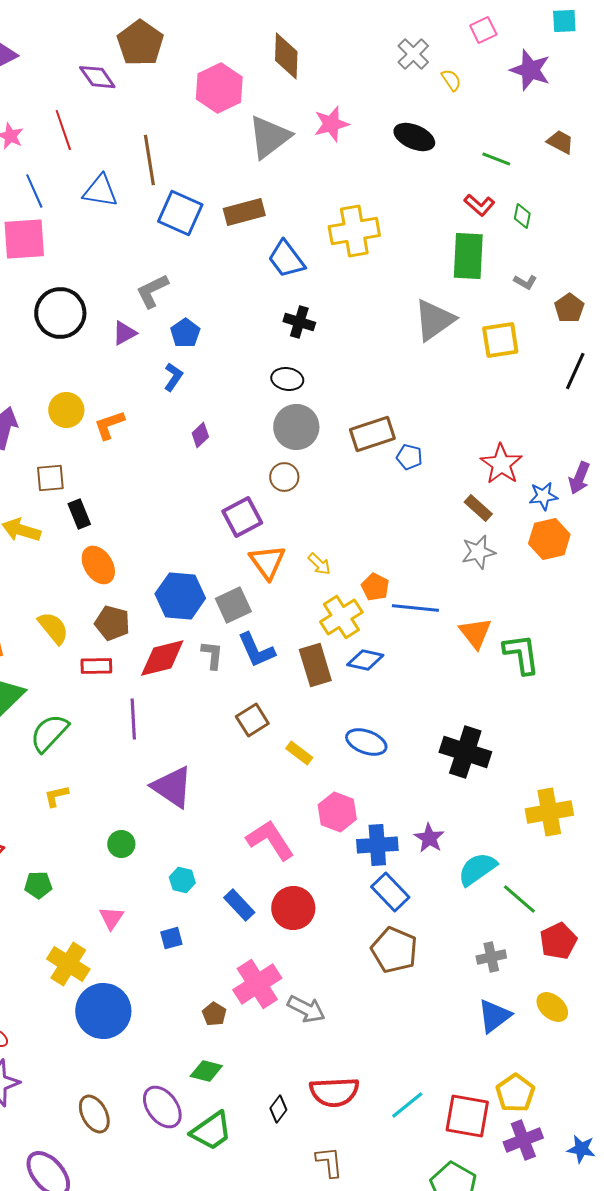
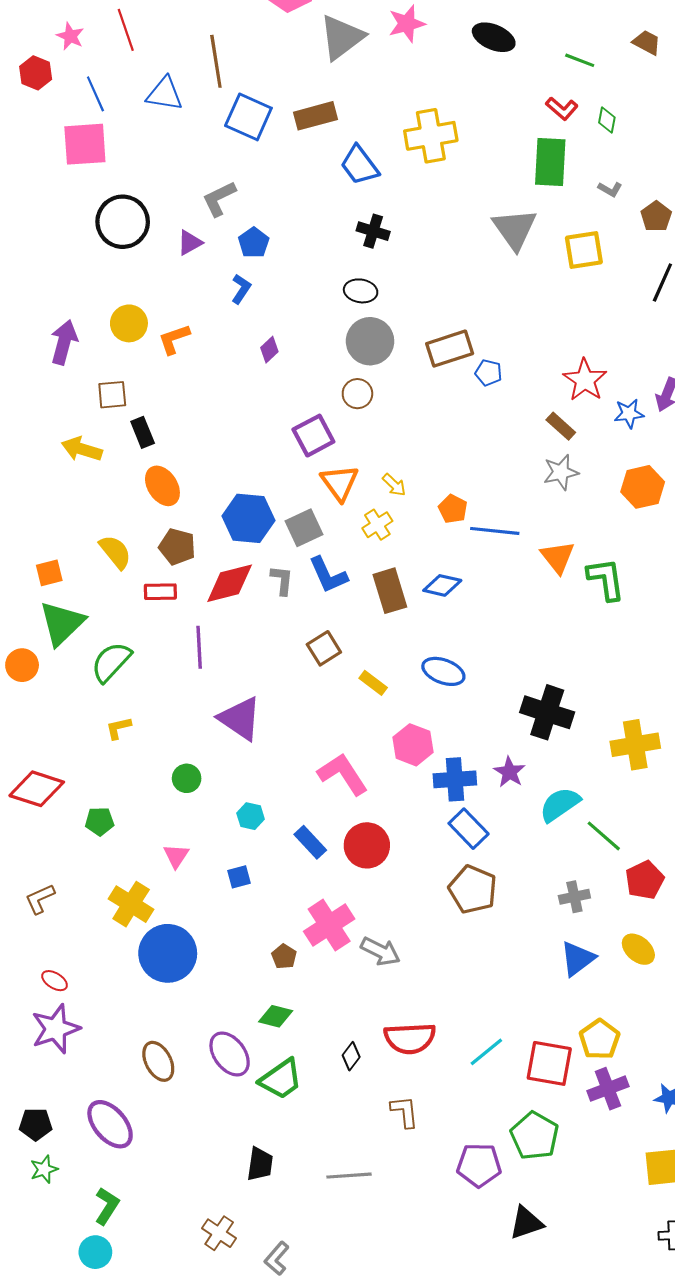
gray triangle: (434, 320) -> (515, 229), turned -30
orange hexagon: (549, 539) -> (643, 487), moved
yellow cross: (341, 617) -> (377, 525), moved, size x0.7
black cross: (465, 752) -> (547, 712), moved

